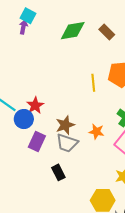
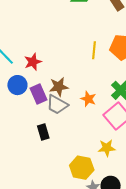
blue circle: (24, 119) -> (17, 85), moved
purple rectangle: (37, 141) -> (38, 94), moved, turned -60

